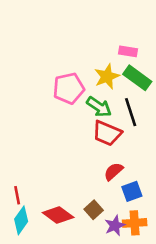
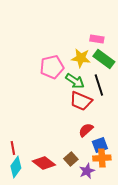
yellow star: (107, 76) -> (81, 58), turned 30
orange cross: (135, 223) -> (102, 158), moved

